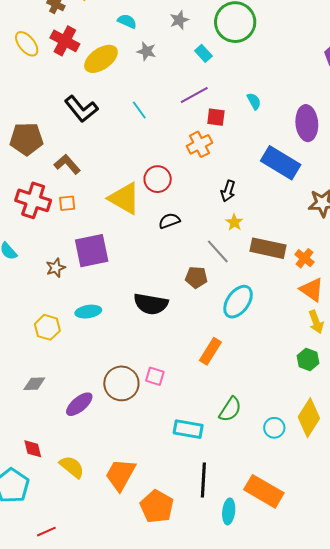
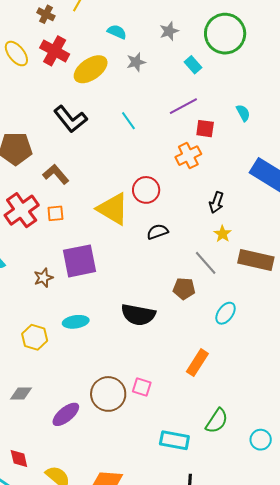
gray star: (146, 51) -> (136, 62), turned -30
red cross: (33, 200) -> (22, 210), turned 36
cyan ellipse: (238, 302) -> (225, 313), size x0.7

